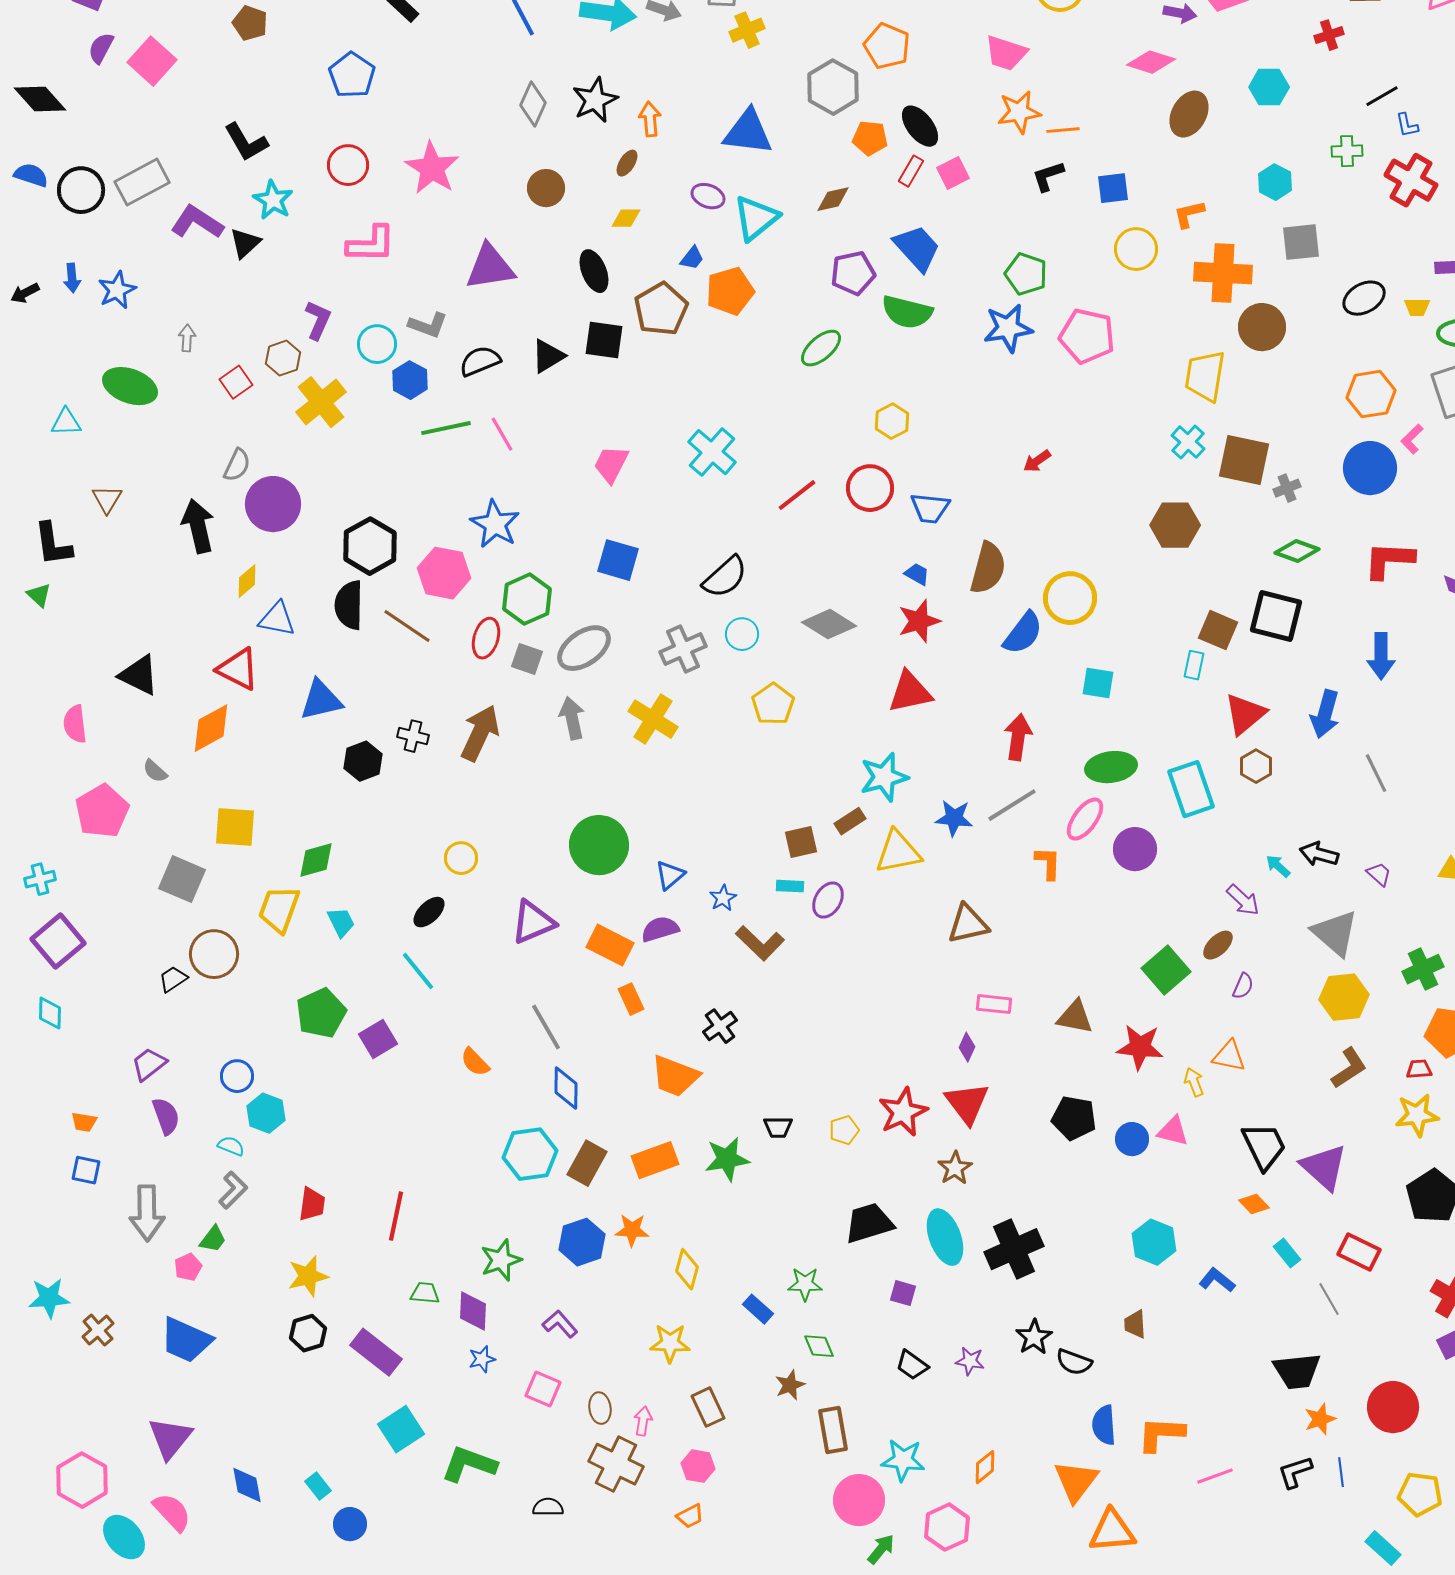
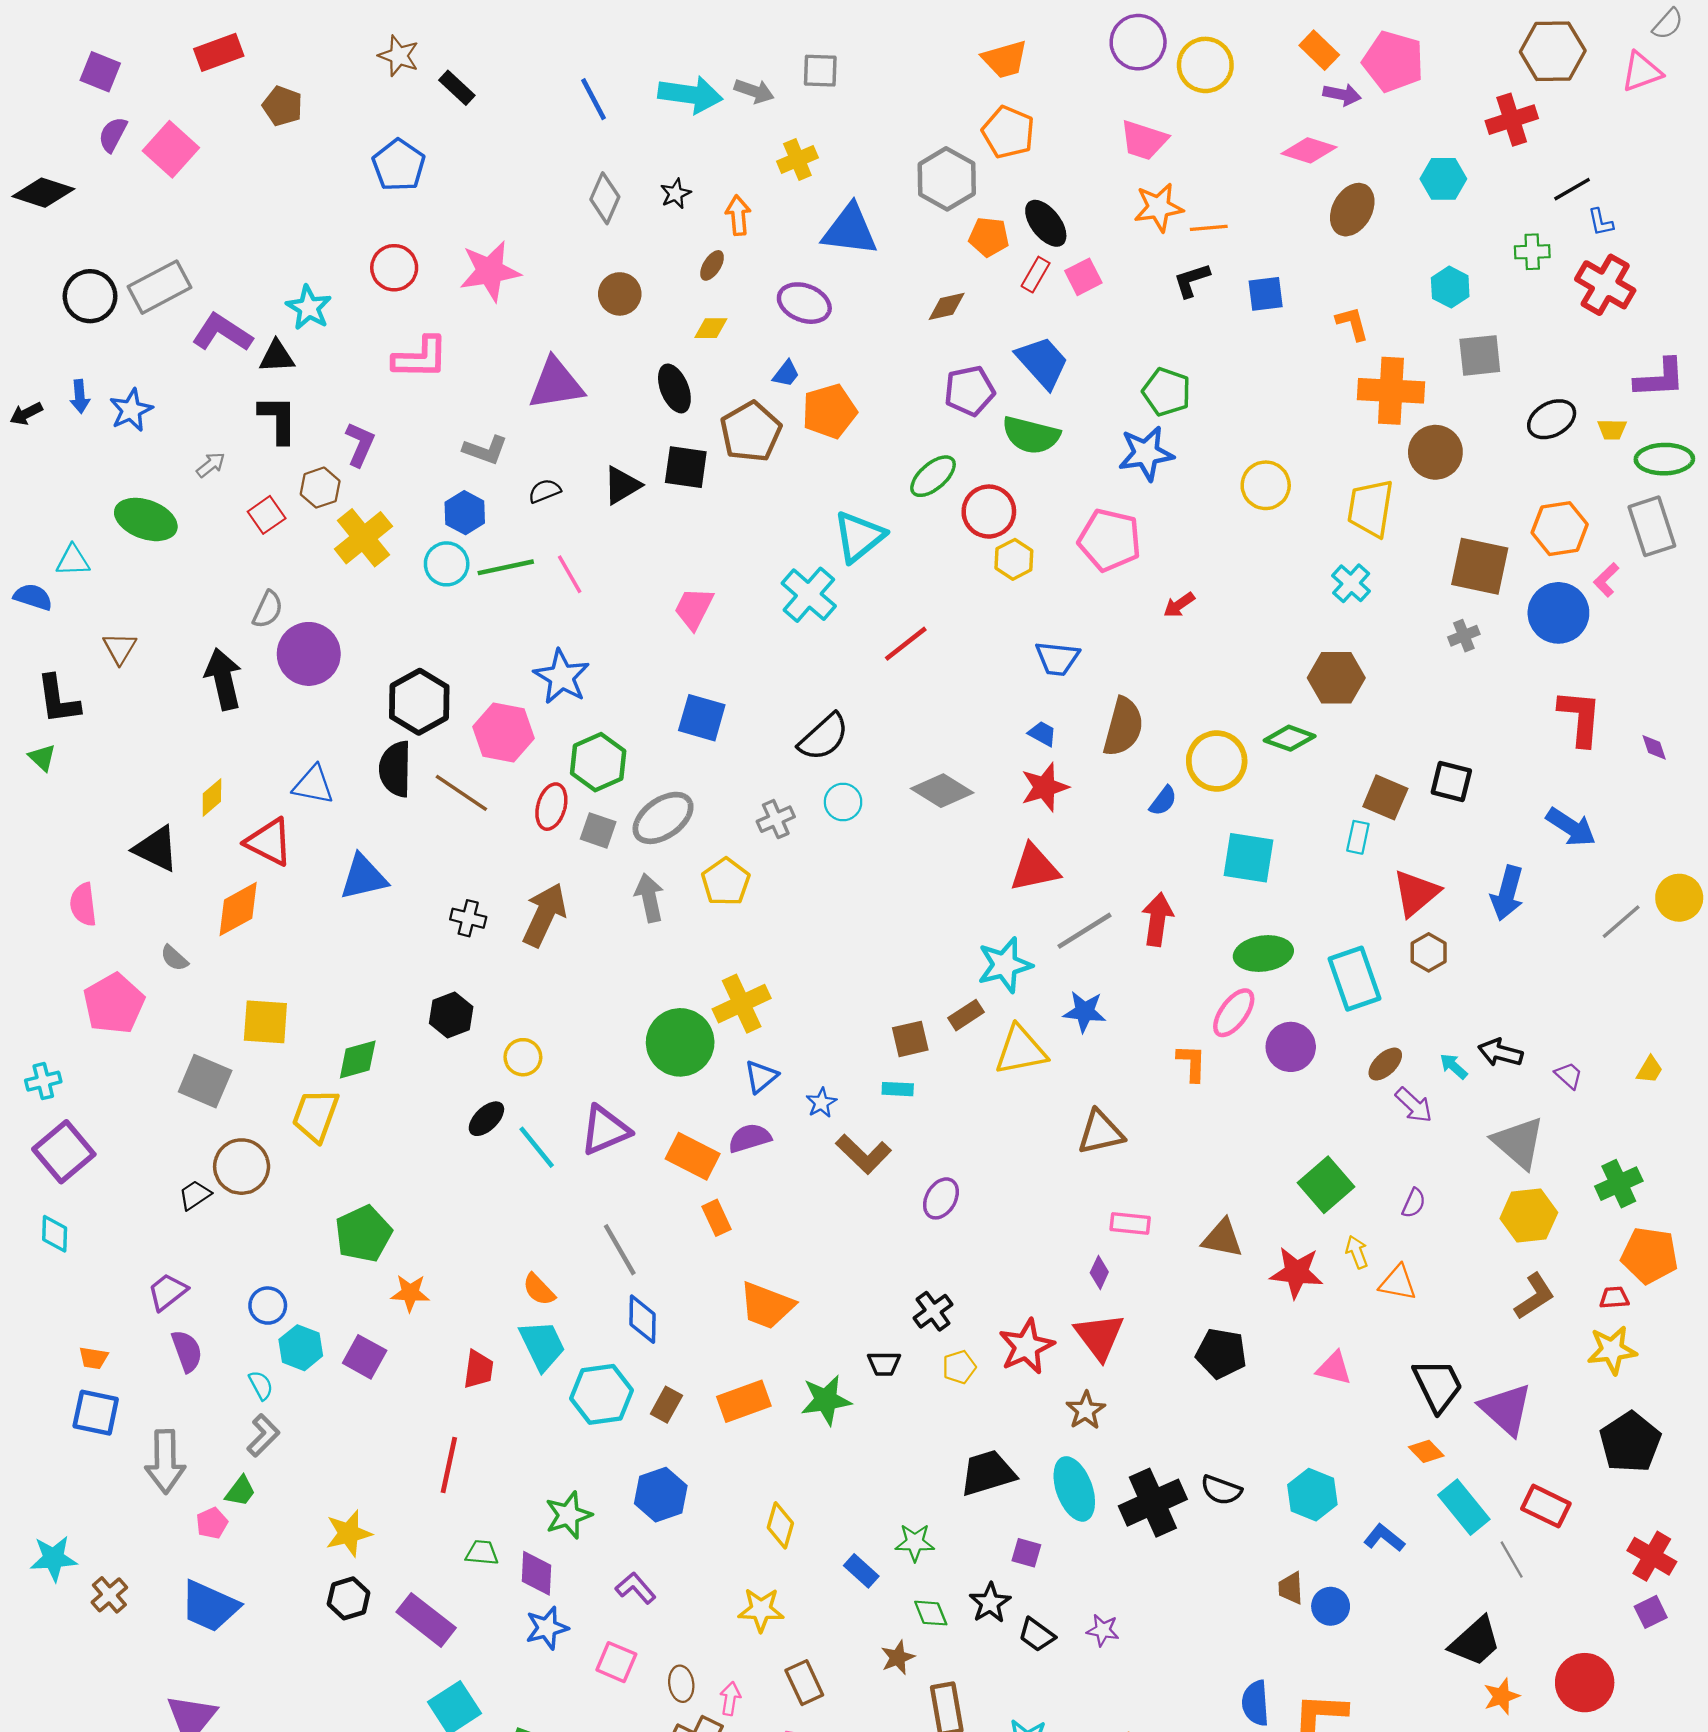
yellow cross: (747, 30) -> (797, 159), moved
red cross: (1329, 35) -> (1512, 120), size x1.5
black diamond: (40, 99) -> (43, 193), turned -30
black star: (595, 100) -> (676, 194), size x0.6
black L-shape: (246, 142) -> (278, 419), moved, turned -150
pink star: (432, 168) -> (490, 271), turned 30
blue semicircle: (31, 175) -> (33, 597), moved
purple ellipse: (708, 196) -> (804, 303), size x1.4
orange L-shape: (1189, 214) -> (1352, 324), turned 88
cyan triangle: (756, 218) -> (859, 537), moved
black triangle: (245, 243) -> (277, 357), turned 40
yellow circle: (1136, 249) -> (1266, 485), moved
pink pentagon: (1087, 336) -> (1110, 540), moved
gray arrow: (187, 338) -> (211, 465), turned 48
cyan circle: (377, 344) -> (447, 564), moved
black semicircle: (480, 361) -> (545, 491), size x0.7
brown square: (1244, 460) -> (1480, 566), moved
red circle: (870, 488) -> (989, 512), moved
green diamond: (1297, 551) -> (1290, 738), moved
red L-shape: (1389, 560) -> (1580, 718), turned 92
yellow diamond: (247, 581) -> (212, 797), moved
black square: (1276, 616) -> (1451, 781), size x0.7
blue semicircle: (1023, 633) -> (1163, 801), size x0.6
gray cross: (683, 649) -> (776, 819), size x0.7
blue arrow: (1381, 656) -> (1571, 827), turned -57
cyan square: (1098, 683) -> (1249, 858), size x1.4
yellow pentagon: (773, 704) -> (726, 882), moved
yellow cross: (653, 719) -> (742, 1004), moved, turned 33
black hexagon: (363, 761) -> (451, 1015), moved
gray line: (1376, 773) -> (1621, 922), moved, turned 75
gray line: (1012, 805) -> (1085, 931), moved
purple ellipse: (828, 900) -> (941, 1198), moved
cyan trapezoid: (341, 922) -> (542, 1345), moved, size x1.5
brown ellipse: (1218, 945) -> (1385, 1064), moved
cyan line: (418, 971) -> (537, 1147), moved
black cross: (720, 1026) -> (933, 1311), moved
purple square: (378, 1039) -> (365, 1357), moved, turned -30
yellow arrow: (1194, 1082) -> (1357, 1252), moved
blue circle: (1132, 1139) -> (1331, 1606), moved
cyan semicircle: (231, 1146) -> (261, 1385), turned 40
brown rectangle: (587, 1163) -> (666, 1405), size x0.7
blue square: (86, 1170) -> (96, 1413), size x1.4
red trapezoid: (312, 1204) -> (478, 1369), moved
orange star: (632, 1230) -> (410, 1293), moved
cyan rectangle: (1287, 1253) -> (1464, 1507), size x1.6
black star: (1034, 1337) -> (990, 1603), moved
blue star: (482, 1359) -> (547, 1628), size x1.4
black semicircle: (1074, 1362) -> (1221, 1490), moved
black trapezoid: (1297, 1371) -> (1475, 1642), turned -36

